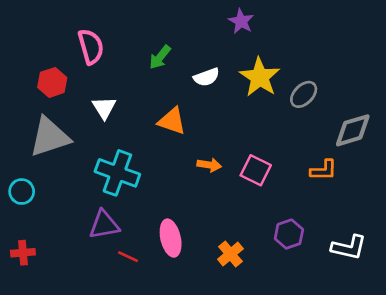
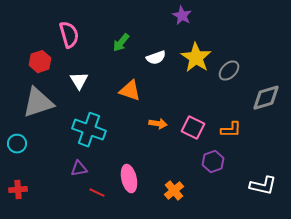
orange L-shape: (324, 170) -> (231, 130), moved
purple triangle: (104, 225) -> (79, 169), size x0.7
purple hexagon: (289, 234) -> (213, 162), moved

